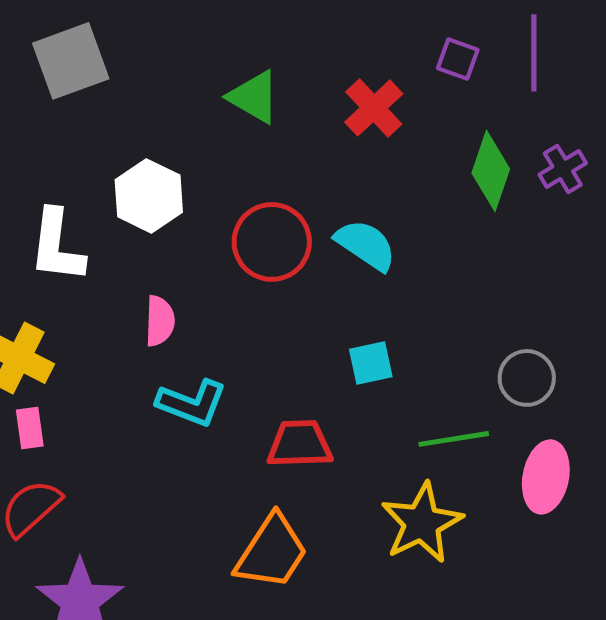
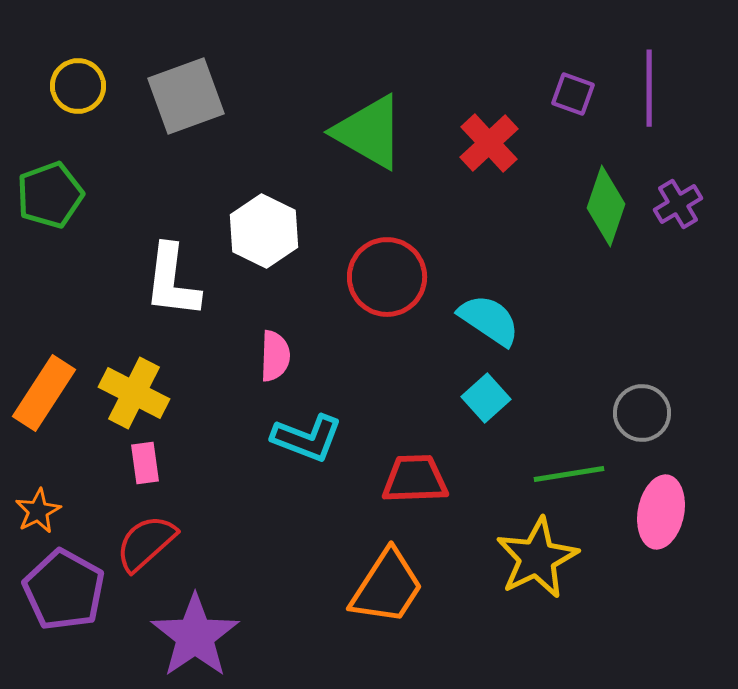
green triangle: (254, 97) -> (369, 132), size x1.4
cyan semicircle: (366, 245) -> (489, 320), moved
cyan square: (371, 363) -> (486, 398), turned -30

